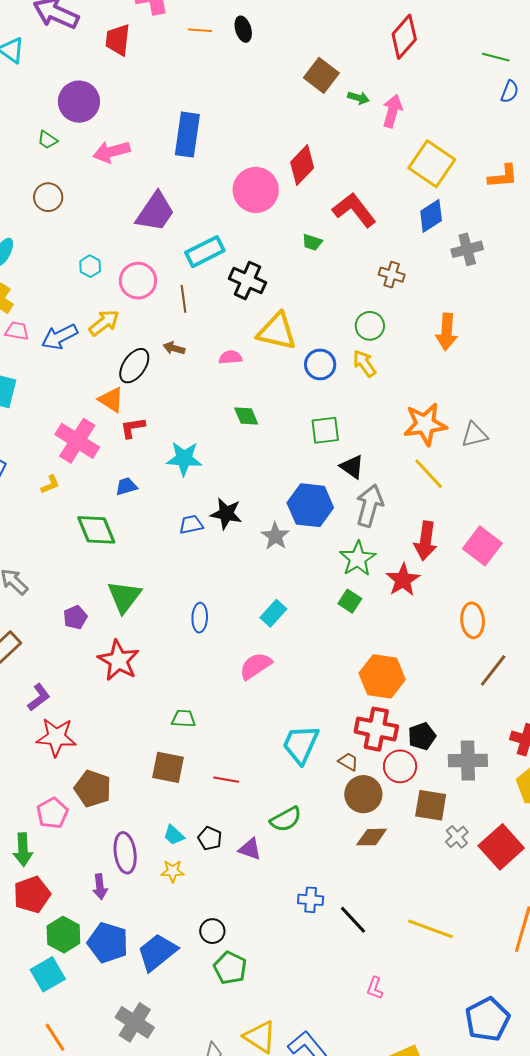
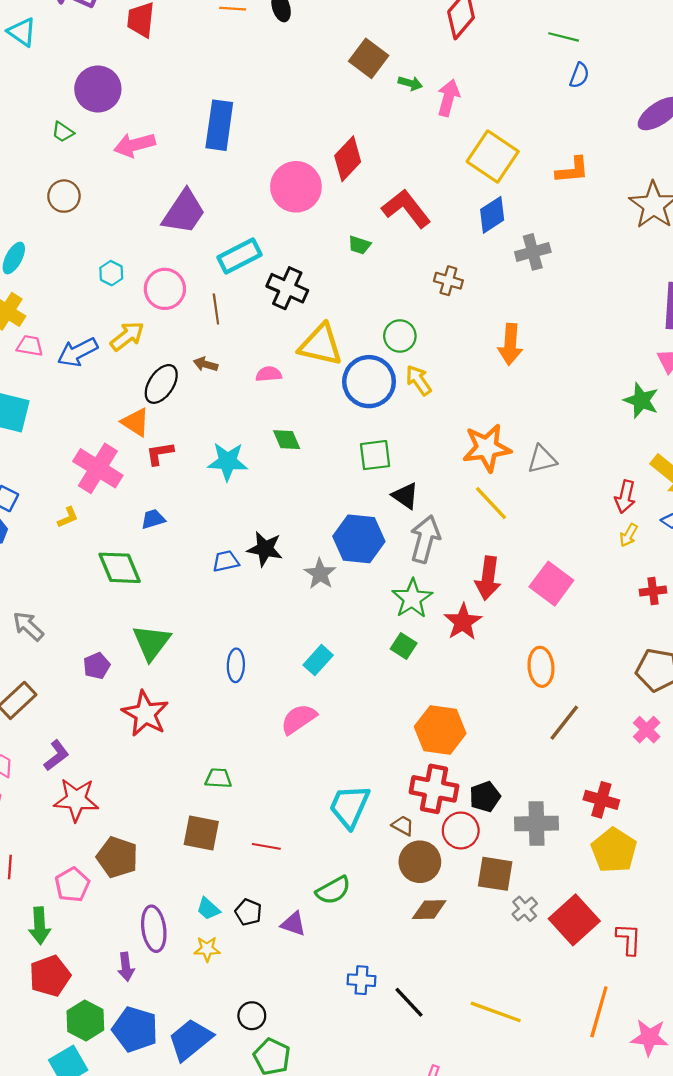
green circle: (370, 326) -> (400, 336), moved
blue circle: (320, 364) -> (369, 382), size x1.5
cyan star: (184, 459) -> (228, 461), moved

